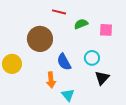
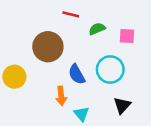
cyan circle: (92, 58) -> (110, 69), size x1.5
black triangle: (102, 78) -> (122, 105), moved

